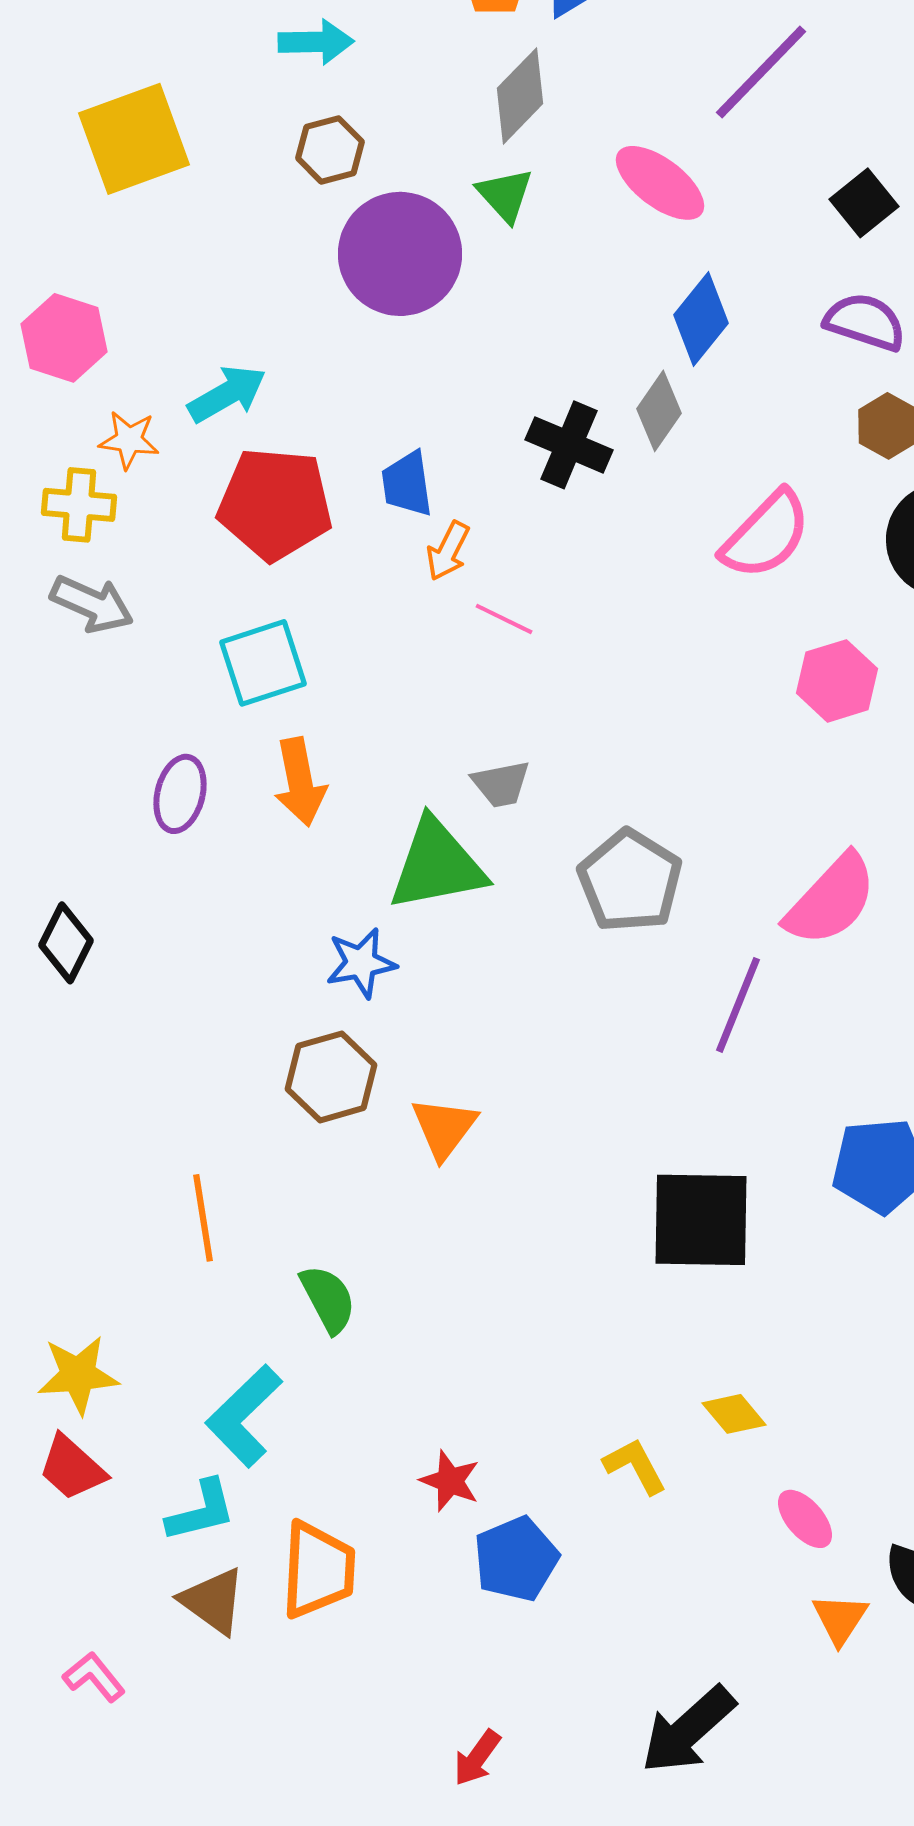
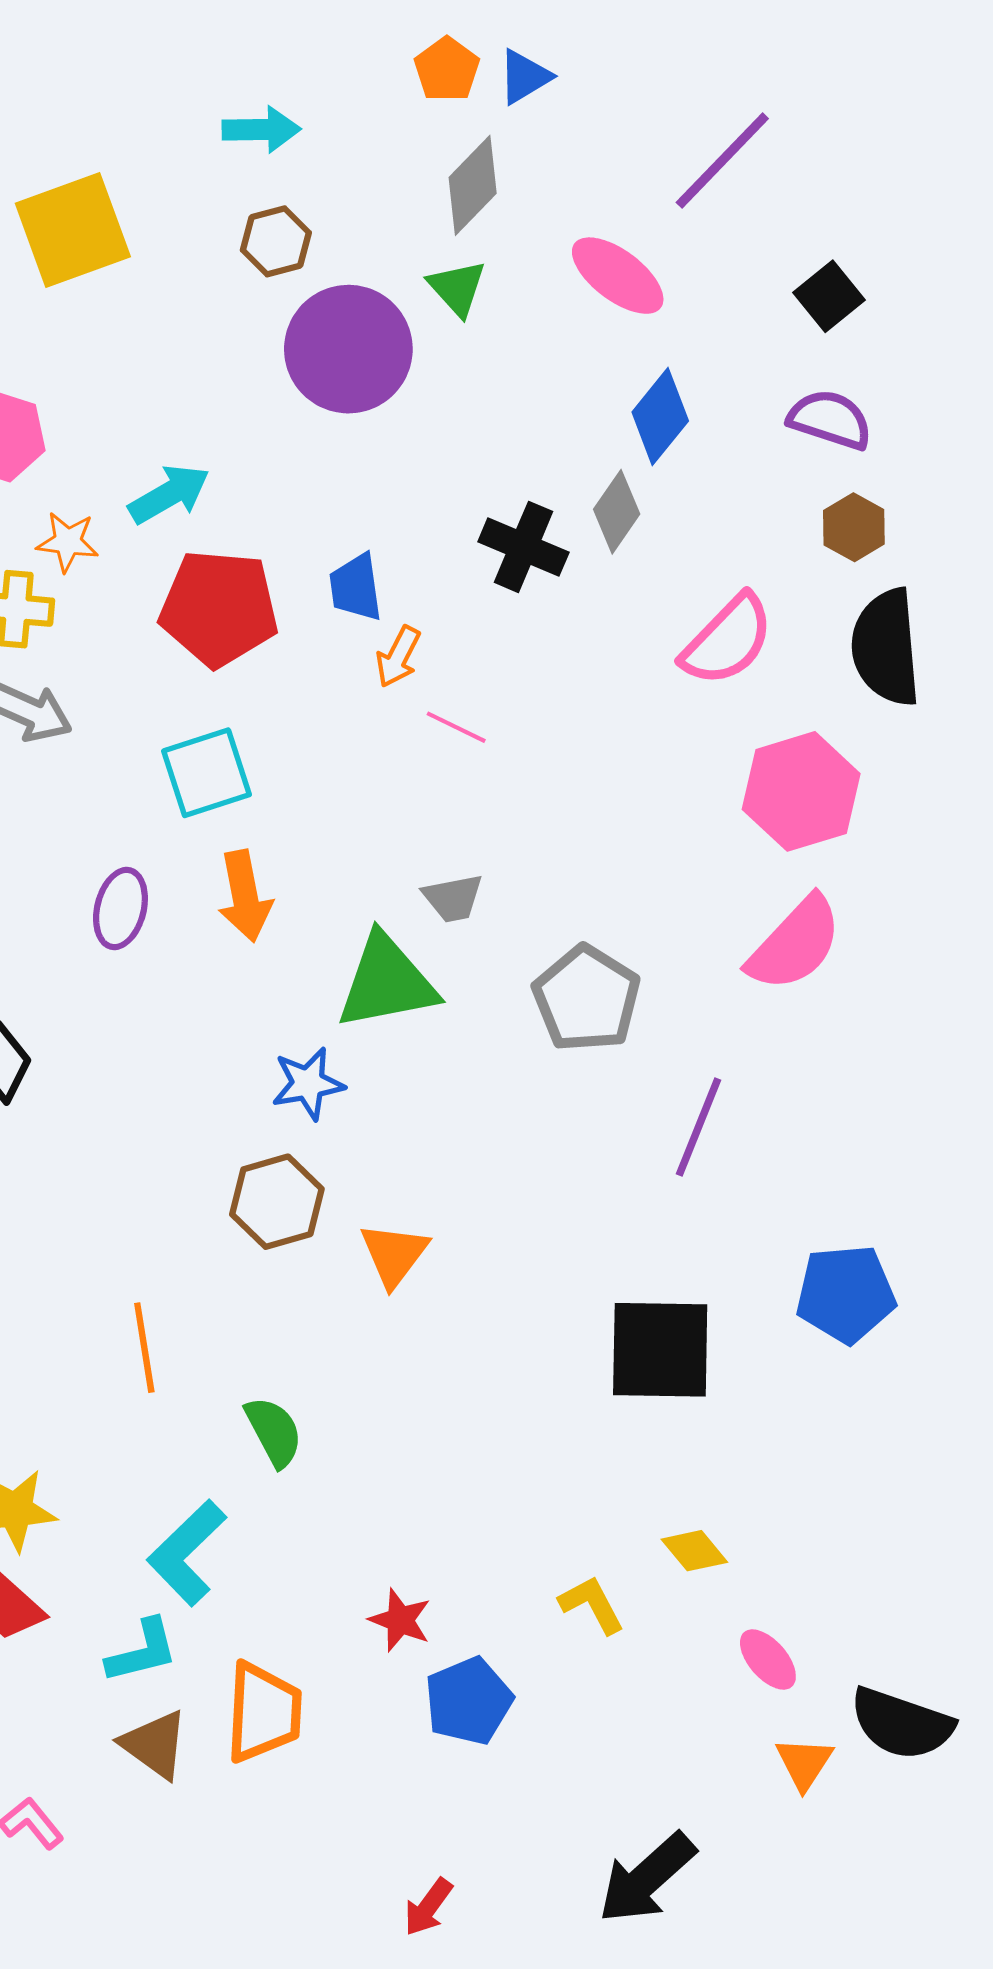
pink hexagon: (837, 681) -> (801, 791), size x1.4
pink semicircle: (831, 900) -> (795, 944), moved

